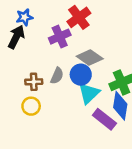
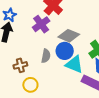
brown cross: (34, 82) -> (20, 65), moved
cyan triangle: (89, 93) -> (74, 64), turned -42

